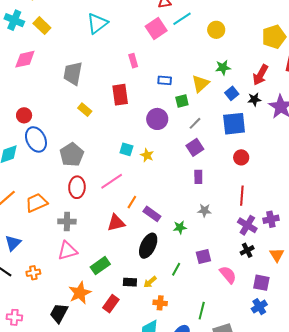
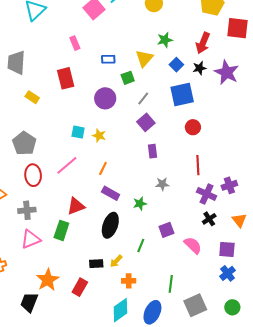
orange line: (132, 202) -> (103, 168), moved
green rectangle: (100, 266) -> (61, 230), moved, turned -30

